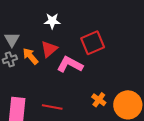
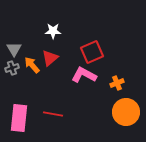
pink L-shape: (70, 65) -> (84, 75), moved
orange cross: (99, 100) -> (117, 83), moved, turned 32

